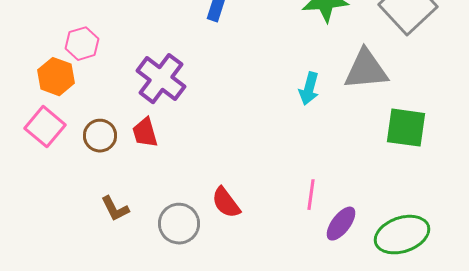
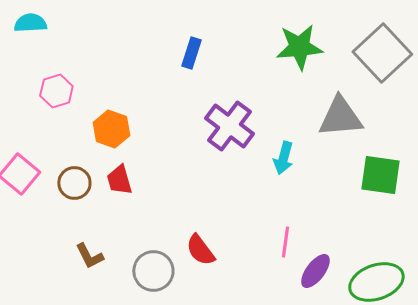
orange hexagon: (56, 77) -> (111, 129), moved
purple cross: (161, 79) -> (229, 126), moved
cyan arrow: (309, 89) -> (283, 158), moved

